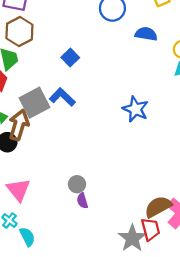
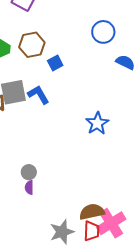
brown hexagon: (19, 31) -> (32, 45), moved
red trapezoid: (151, 229) -> (92, 231), moved

